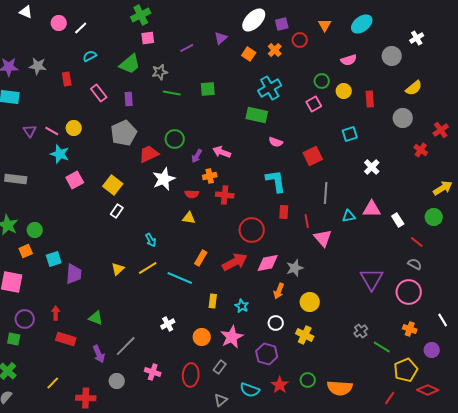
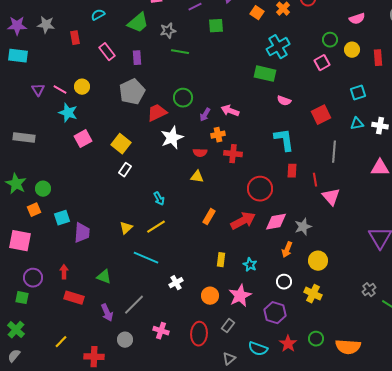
green square: (208, 89) -> (216, 26), moved
white cross: (372, 167) -> (380, 126), turned -35
cyan triangle: (349, 216) -> (357, 124), moved
cyan line: (180, 278) -> (146, 258), moved

